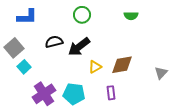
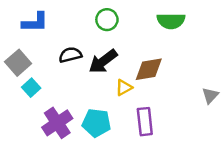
green semicircle: (131, 16) -> (171, 21), size x1.5
brown diamond: (122, 65) -> (149, 69), moved
purple rectangle: (111, 93) -> (145, 122), size x1.5

